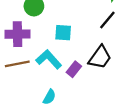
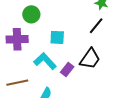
brown line: (17, 64) -> (17, 83), moved

